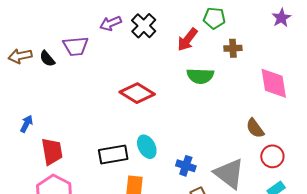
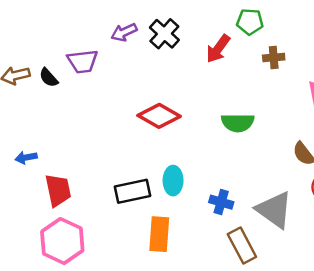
green semicircle: (200, 76) -> (238, 123), moved
blue arrow: (26, 124) -> (26, 158), turned -126
cyan ellipse: (147, 147) -> (173, 181), turned 30

